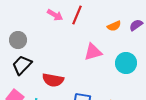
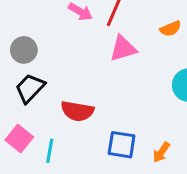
pink triangle: (93, 52) -> (123, 48), moved

